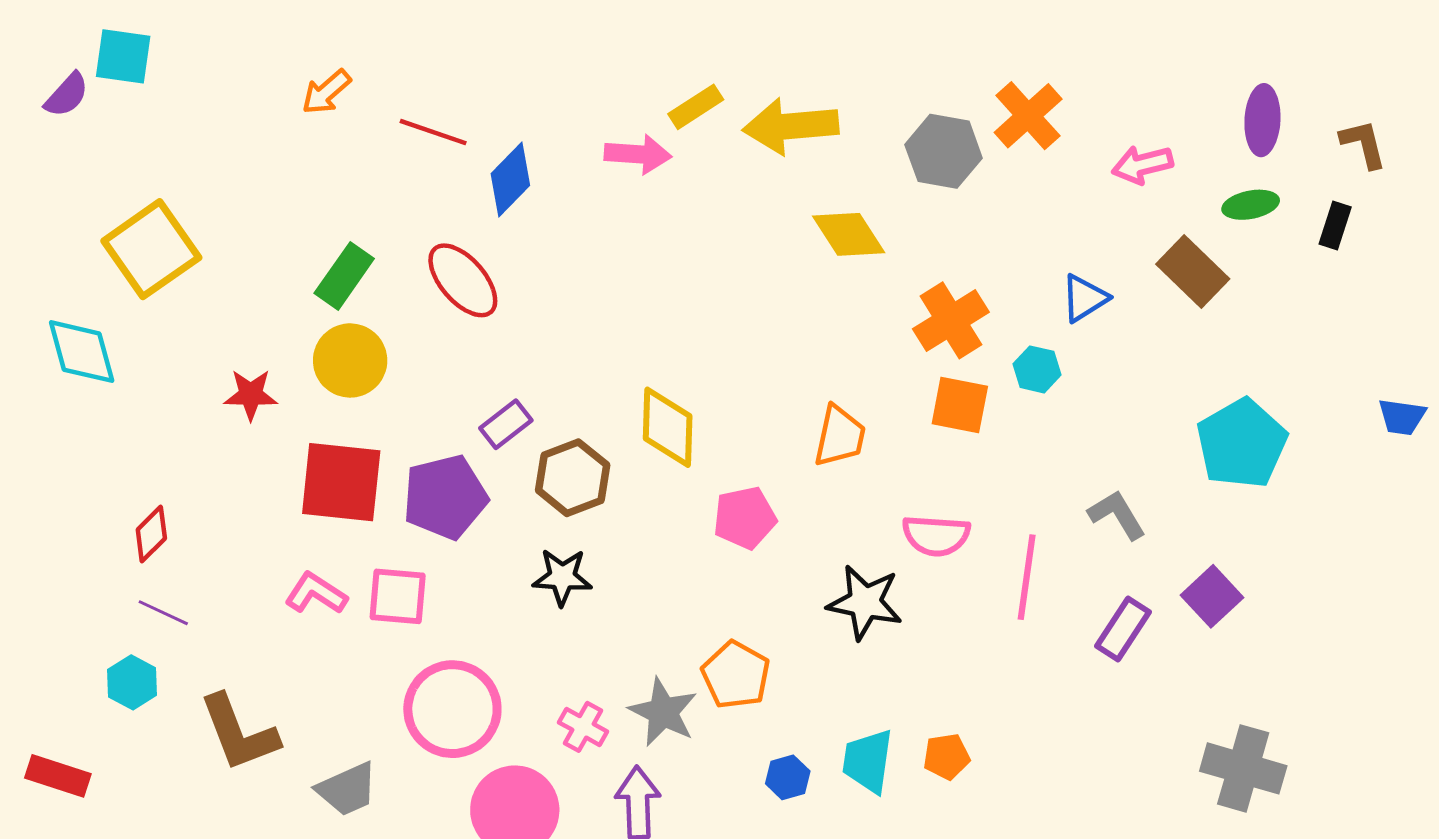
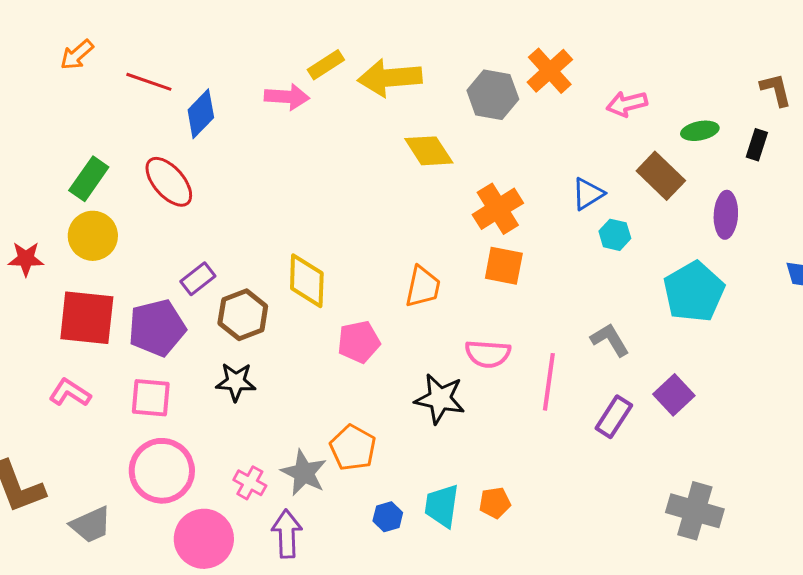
purple ellipse: (1262, 120) -> (726, 215), moved
cyan hexagon: (1037, 369) -> (615, 235), moved
pink square: (398, 596) -> (151, 398), moved

